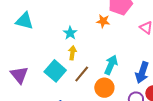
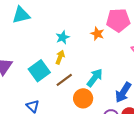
cyan triangle: (24, 21) -> (21, 15), turned -42

